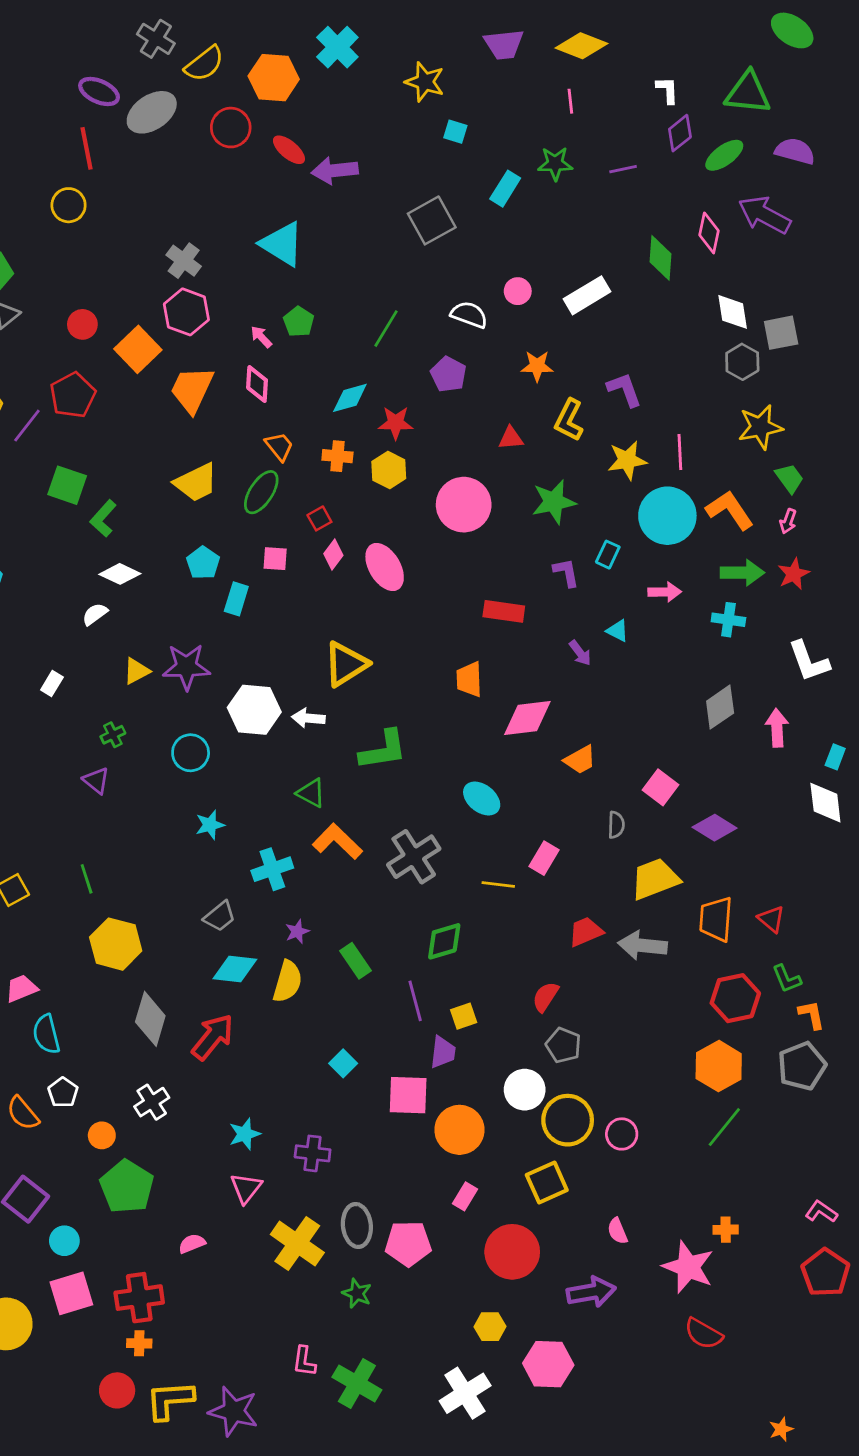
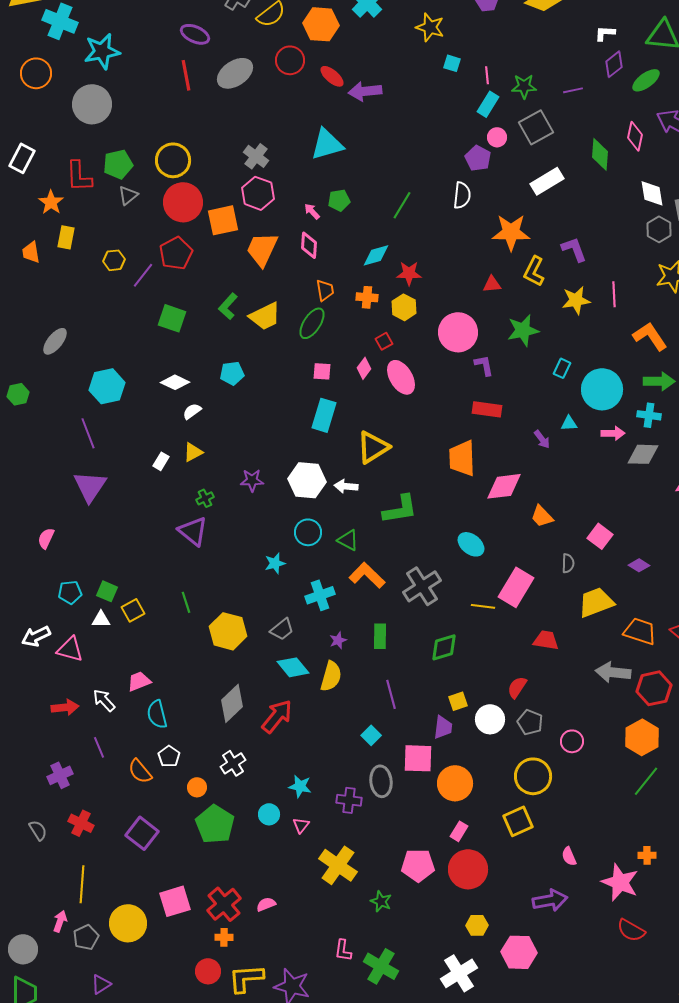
white L-shape: (667, 90) -> (605, 33), turned -85
pink line: (570, 101) -> (487, 75), moved
gray ellipse: (152, 112) -> (235, 73), moved
yellow circle: (69, 205) -> (173, 160), moved, size x1.4
gray square: (432, 220) -> (536, 127), moved
cyan triangle: (282, 244) -> (327, 144), turned -48
pink circle: (518, 291) -> (497, 137), moved
white semicircle: (469, 315) -> (462, 195), turned 76
green pentagon: (299, 322) -> (339, 200), turned 30
red circle: (82, 324) -> (183, 202), size x1.8
orange square: (138, 349) -> (223, 220), turned 32
orange star: (537, 366) -> (511, 232), size x1.6
purple pentagon: (448, 374) -> (478, 158), moved
orange trapezoid: (279, 446) -> (325, 290), turned 30
cyan circle: (667, 516) -> (602, 389), moved
green L-shape: (103, 518) -> (228, 306), moved
red square: (319, 518) -> (384, 341), moved
cyan pentagon: (203, 563) -> (232, 373), moved, turned 30
purple L-shape: (566, 573) -> (484, 365), moved
white diamond: (120, 574) -> (175, 382), moved
pink arrow: (665, 592) -> (613, 433), moved
cyan rectangle: (236, 599) -> (324, 415), moved, size x1.4
cyan triangle: (618, 631) -> (569, 423), turned -30
purple star: (186, 667) -> (252, 480), moved, size x0.7
yellow triangle: (136, 671) -> (193, 452), moved
orange trapezoid: (469, 679) -> (462, 458), size x1.4
gray diamond: (720, 707) -> (643, 454), moved, turned 36
cyan circle: (191, 753) -> (308, 532), moved
orange trapezoid: (580, 760) -> (542, 516), turned 75
purple triangle: (96, 780) -> (193, 531), size x1.5
purple diamond: (715, 828) -> (639, 565), size x0.7
pink rectangle: (544, 858) -> (516, 587), size x1.6
orange trapezoid: (716, 919) -> (640, 631), turned 104
red trapezoid: (586, 932) -> (546, 640), turned 32
yellow hexagon: (116, 944) -> (228, 631), moved
gray arrow: (642, 945) -> (613, 672), moved
green rectangle: (355, 961) -> (380, 636), moved, turned 35
cyan diamond: (235, 969) -> (293, 667), turned 44
purple line: (415, 1001) -> (391, 694), moved
gray diamond: (150, 1019) -> (232, 703), turned 30
white circle: (525, 1090) -> (490, 719), moved
cyan star: (245, 1134) -> (300, 786), turned 30
pink circle: (622, 1134) -> (572, 741), moved
pink triangle: (246, 1188) -> (301, 825), size x0.7
gray ellipse: (357, 1225) -> (381, 781), moved
cyan circle: (64, 1241) -> (269, 814), moved
pink semicircle: (192, 1244) -> (266, 904), moved
red circle: (512, 1252) -> (468, 869), moved
red cross: (139, 1298) -> (224, 904), turned -32

